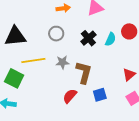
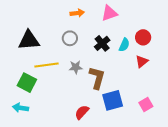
red triangle: (129, 75) -> (142, 61), moved
blue square: (100, 95) -> (113, 100), size x1.5
red semicircle: (70, 96) -> (82, 112), moved

